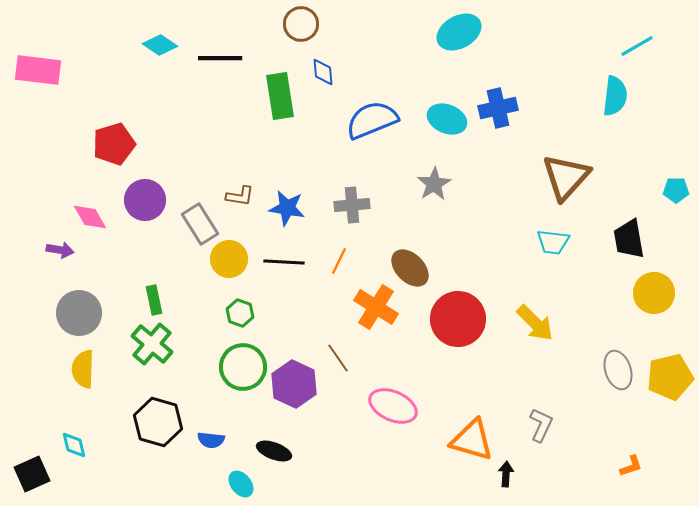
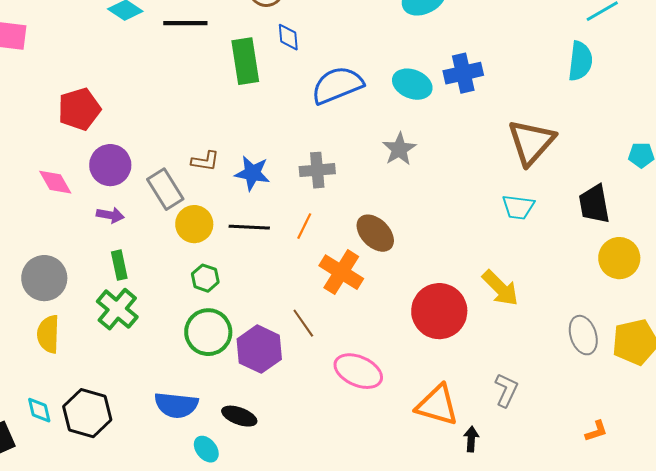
purple arrow: (60, 250) -> (110, 215), moved
red circle: (458, 319) -> (439, 311), moved
black hexagon: (158, 422) -> (87, 413), moved
blue semicircle: (211, 440) -> (176, 405), size x1.6

